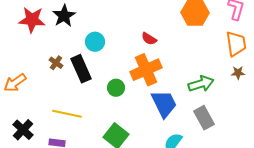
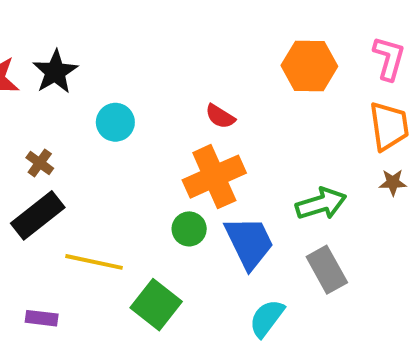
black rectangle: (81, 69) -> (38, 215), moved, turned 76
green circle: (116, 88) -> (189, 229), moved
yellow line: (67, 114) -> (94, 262), moved

